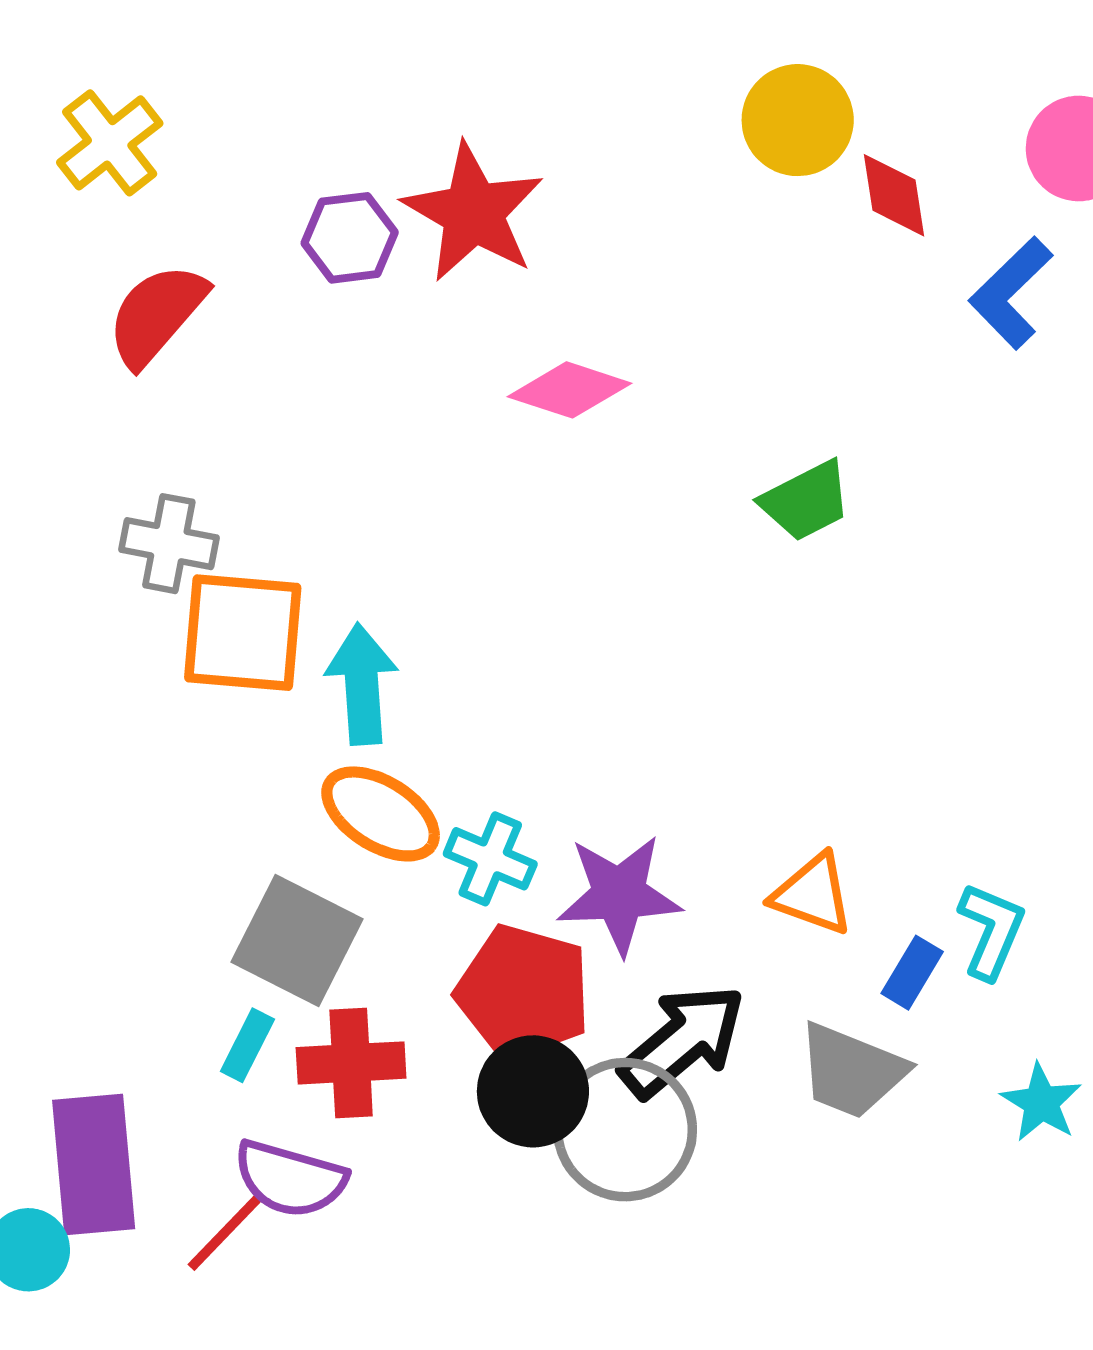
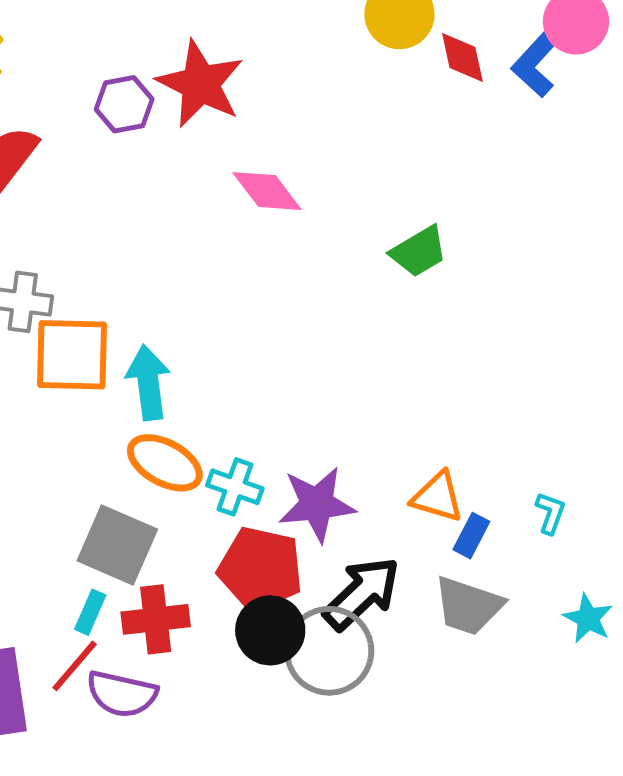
blue L-shape: (1011, 293) -> (537, 62), moved
pink diamond: (570, 390) -> (267, 191), turned 38
cyan L-shape: (991, 931) -> (550, 513), size x0.7
blue rectangle: (912, 973) -> (471, 536), moved
red line: (225, 1232) -> (75, 666), moved

